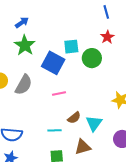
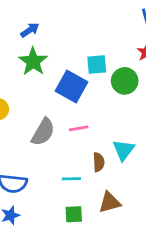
gray semicircle: (24, 85) -> (43, 132), moved
brown semicircle: (74, 118) -> (99, 162), turned -56
cyan triangle: (94, 123) -> (124, 150), moved

